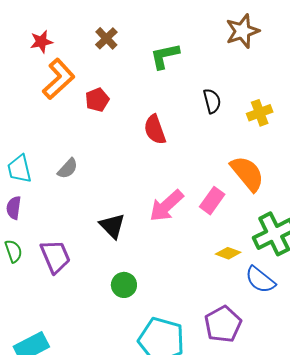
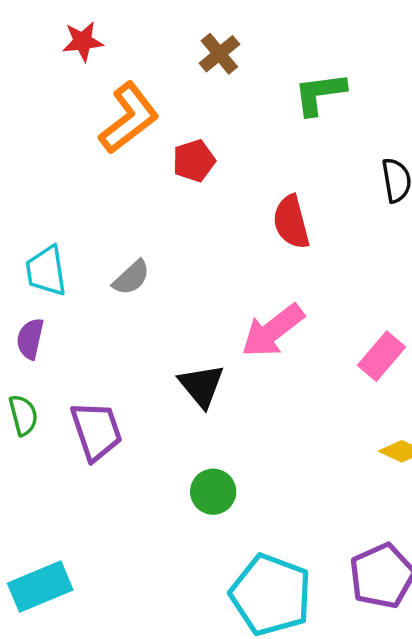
red star: (41, 42) -> (83, 41), moved
pink arrow: (166, 206) -> (273, 331), moved

